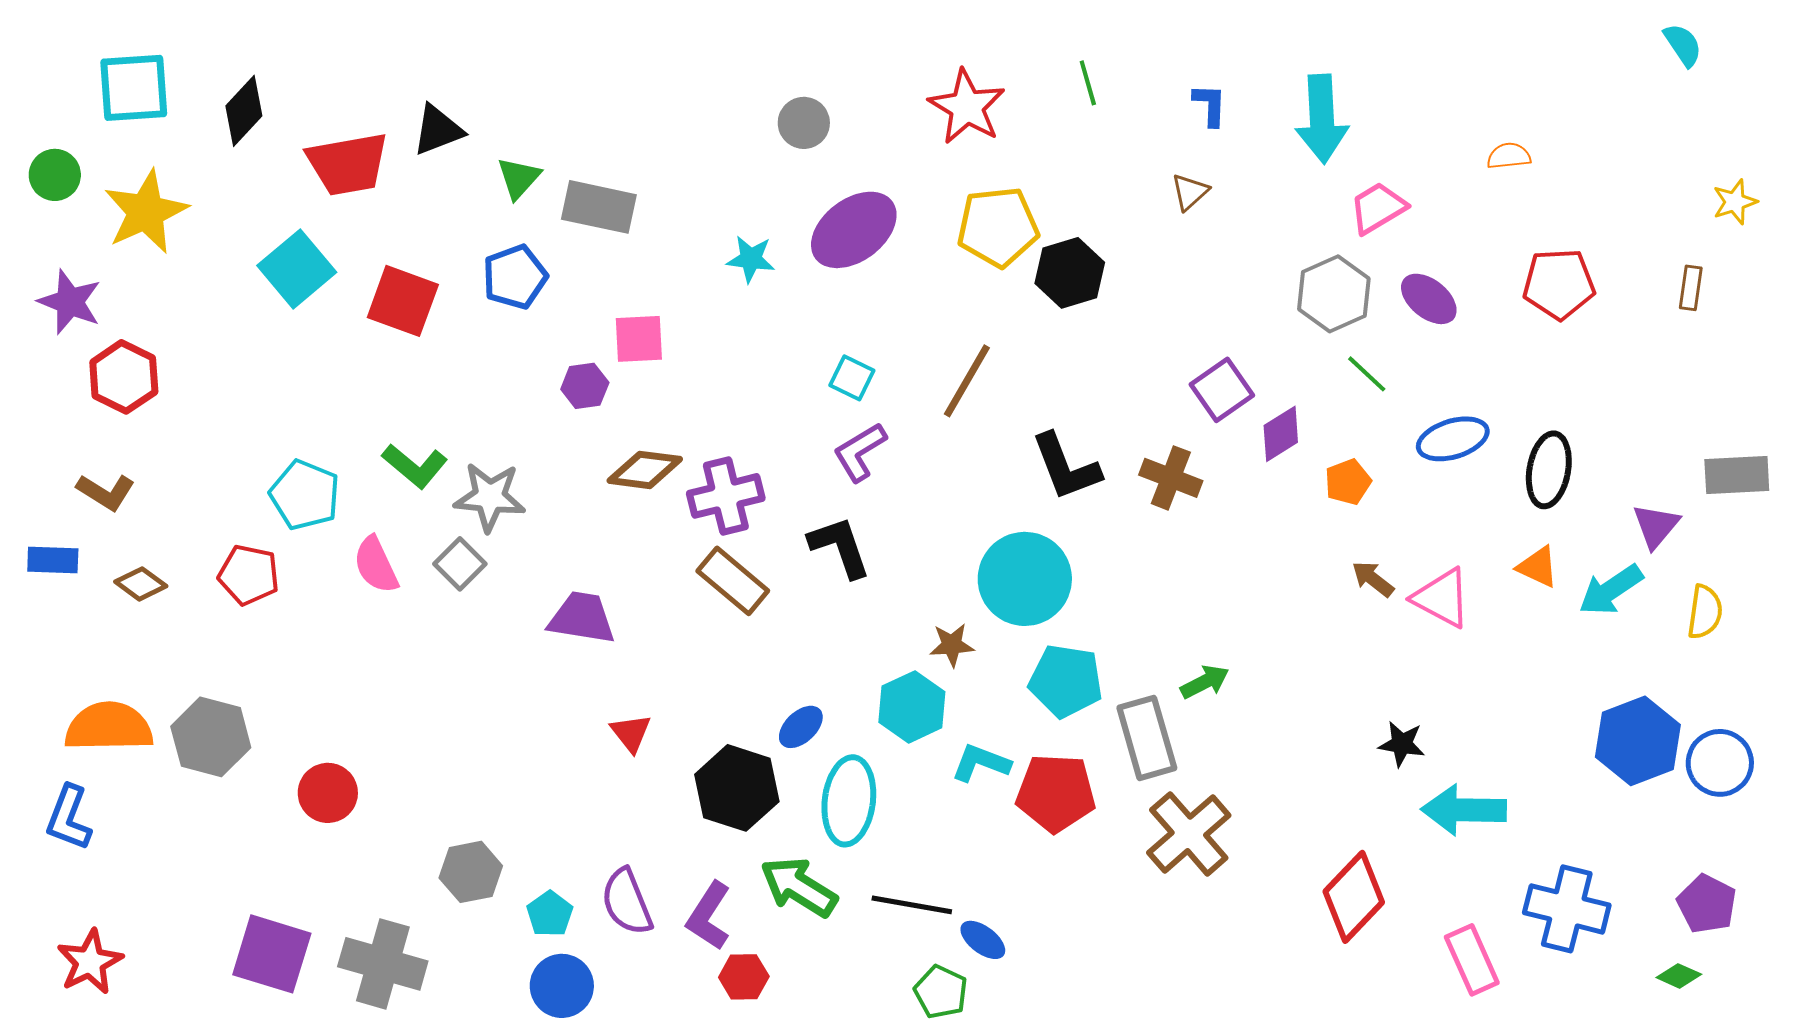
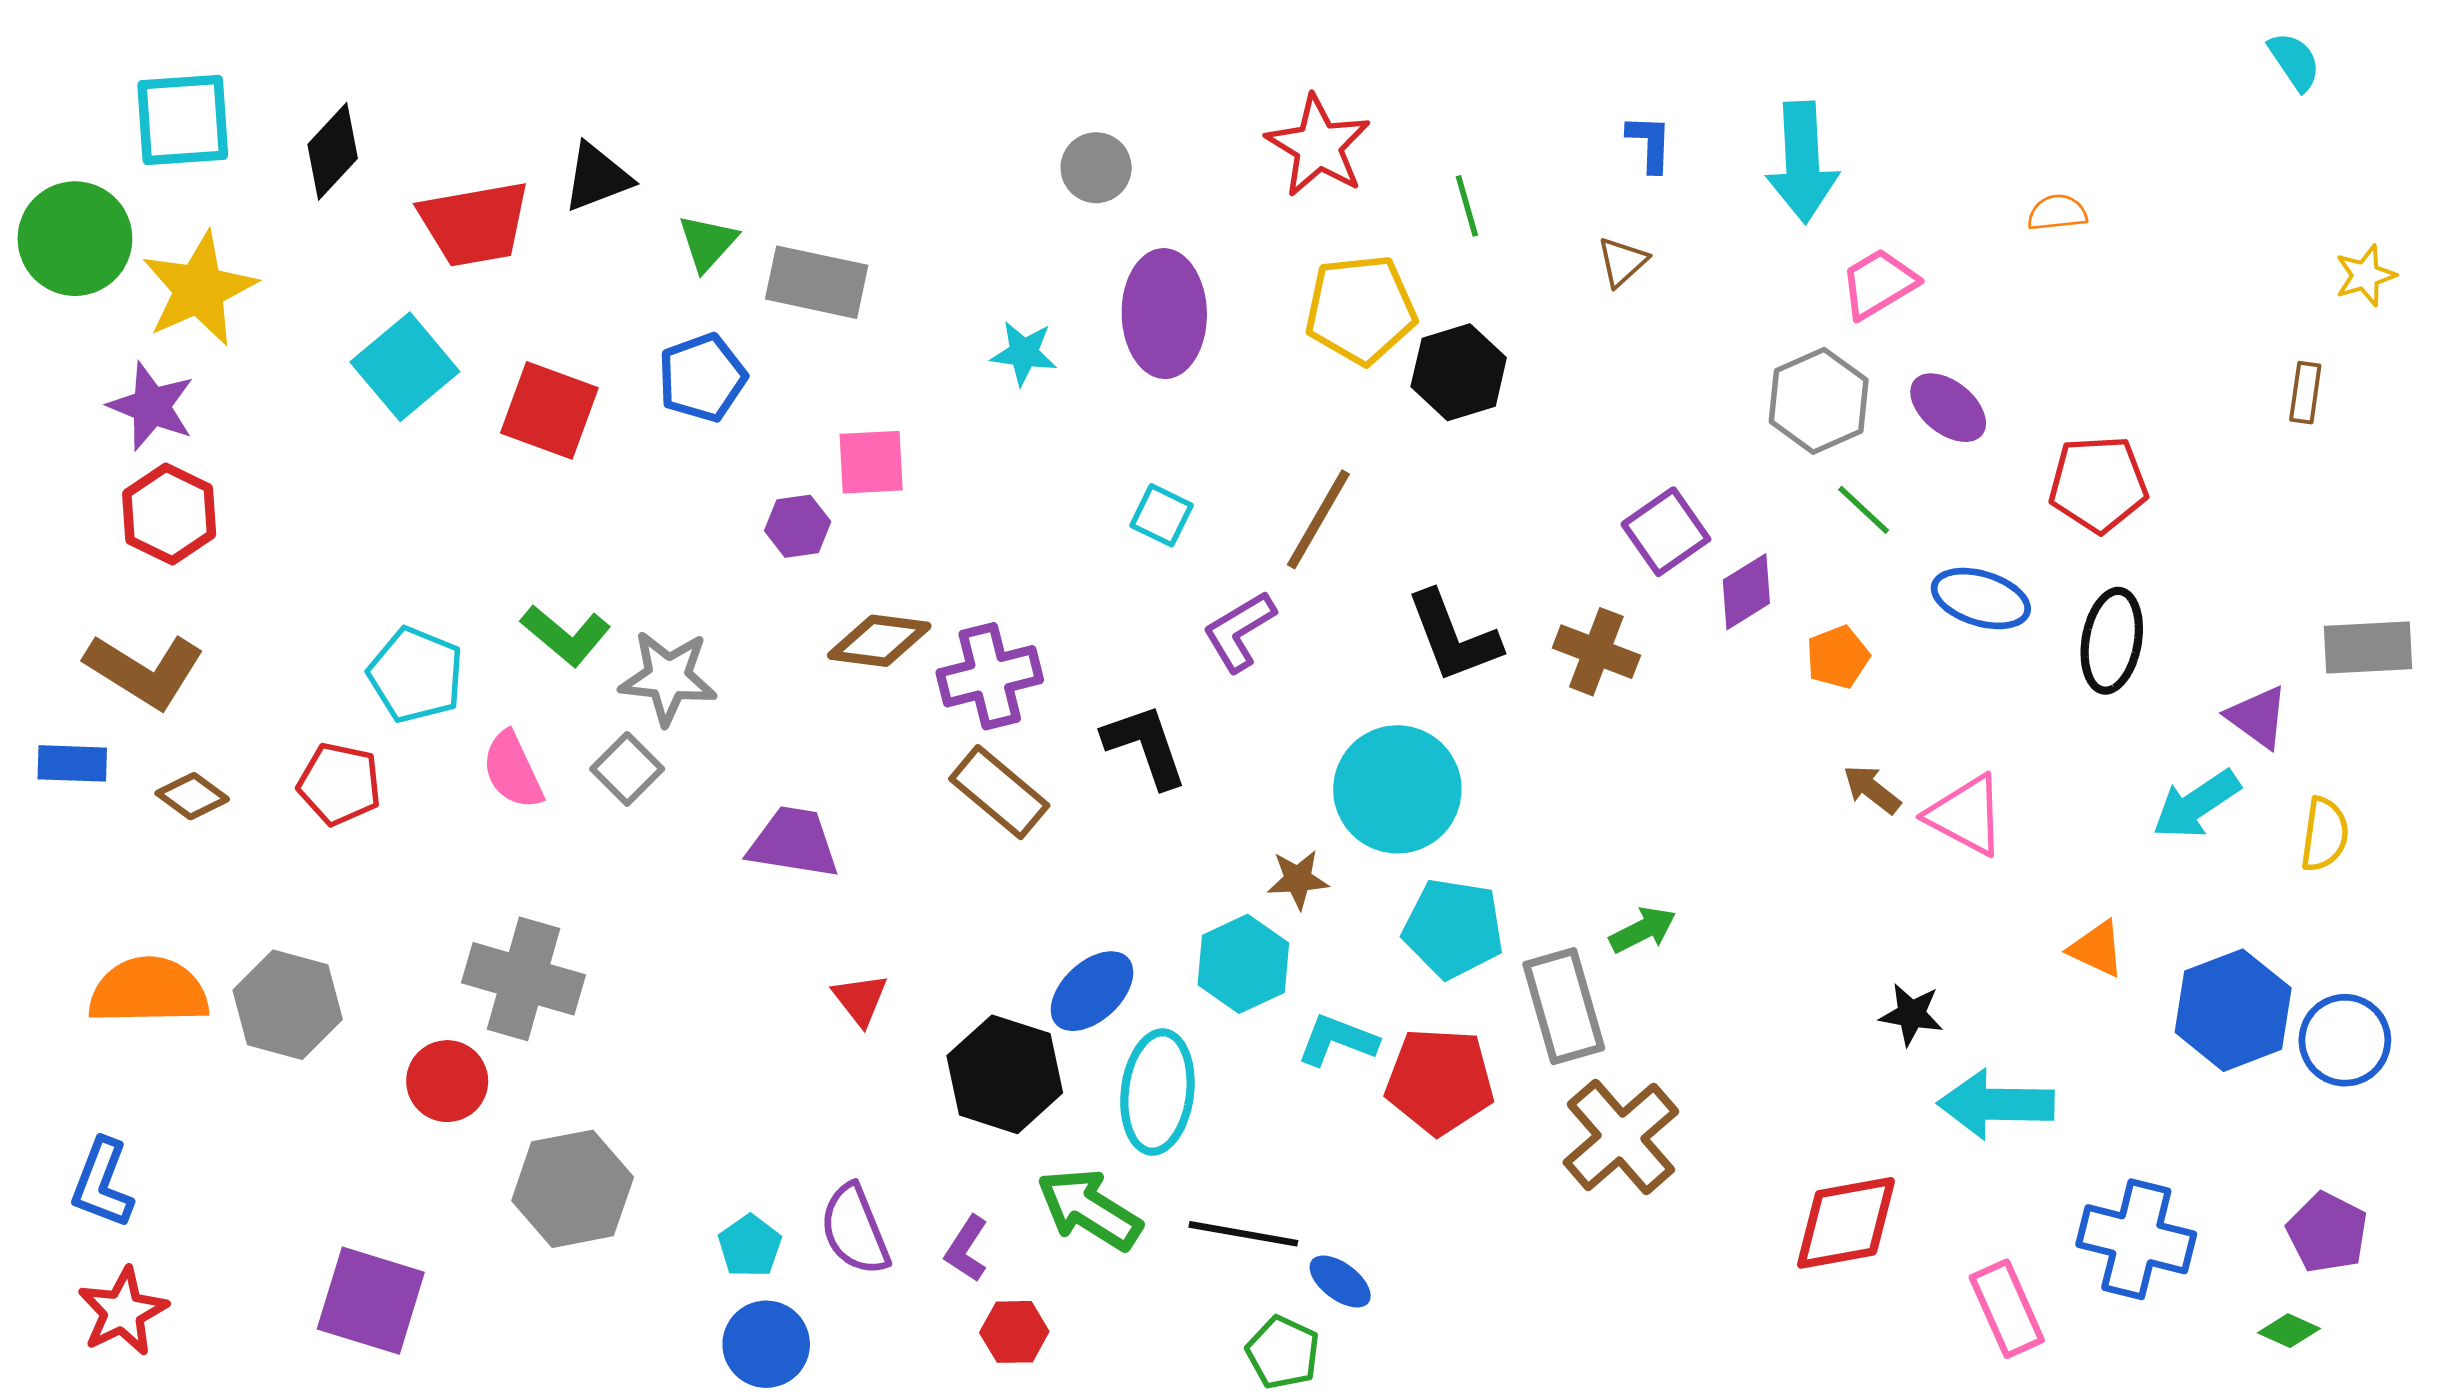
green line: (1088, 83) -> (1467, 206), moved
green circle: (55, 175) -> (75, 239), size x1.6
purple ellipse: (854, 230) -> (1164, 314), turned -54
red pentagon: (1559, 284) -> (2098, 484), moved
purple star: (70, 302) -> (151, 406), moved
blue ellipse: (1453, 439) -> (1981, 598), turned 34
purple L-shape: (860, 452) -> (1239, 631), moved
brown L-shape: (106, 492) -> (145, 671), size x1.5
purple triangle: (1656, 526) -> (2258, 717), turned -34
orange triangle: (1538, 567) -> (2097, 949), moved
blue ellipse: (801, 727) -> (1092, 991), size x1.4
blue L-shape: (69, 818) -> (102, 1183), moved
gray hexagon: (471, 872) -> (573, 1189), moved, size x1.4
red diamond: (1354, 897) -> (1846, 1223), turned 36
purple L-shape: (709, 916) -> (967, 1249), size x0.7
gray cross: (383, 964) -> (524, 979), moved

